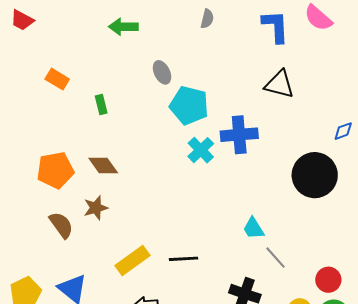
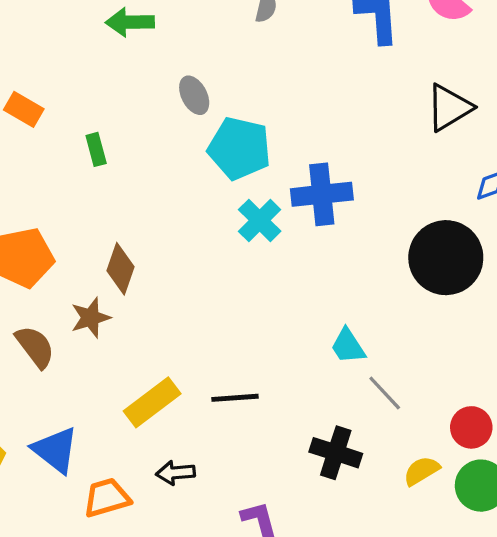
black triangle: (279, 84) -> (449, 108), moved, turned -44
brown diamond: (103, 166) -> (120, 269), moved, turned 56

